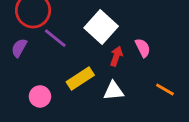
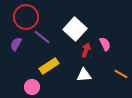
yellow rectangle: (80, 78) -> (49, 66), moved
pink circle: (40, 96) -> (32, 87), moved

